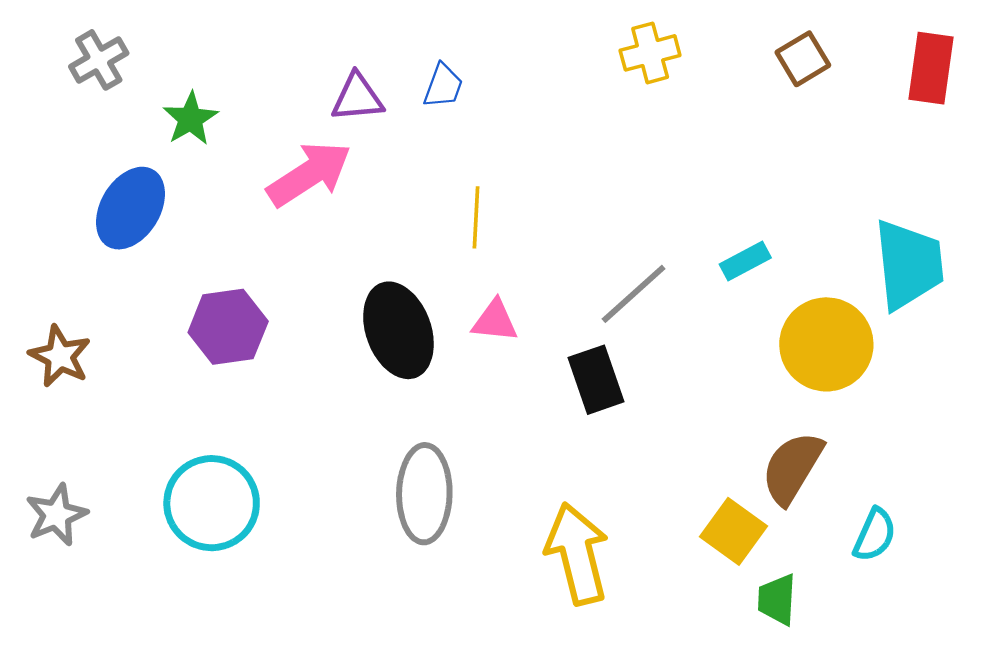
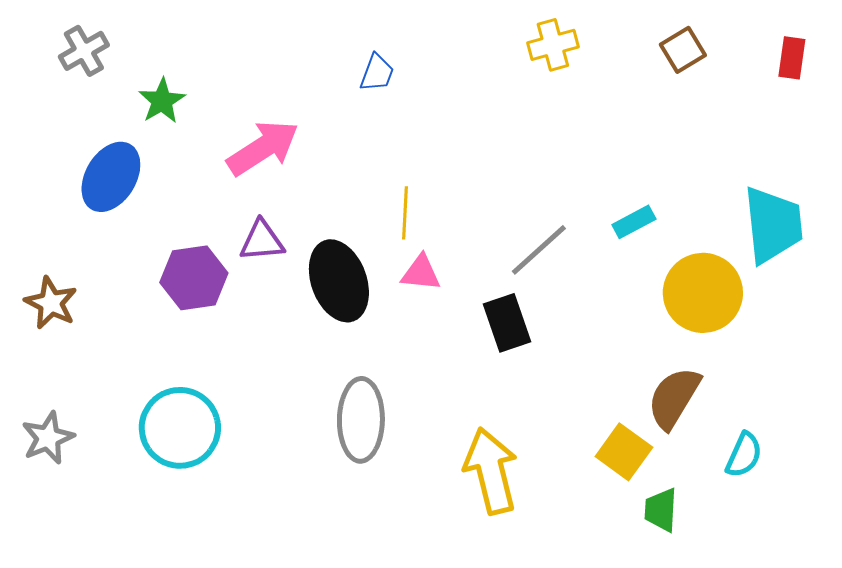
red rectangle: (931, 68) -> (792, 58), size x0.7
purple triangle: (357, 98) -> (262, 241), moved
yellow line: (476, 217) -> (405, 213), moved

